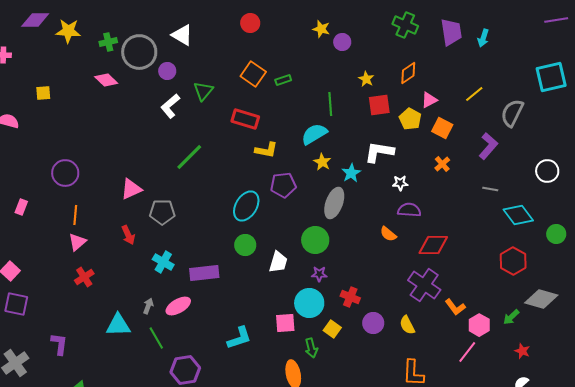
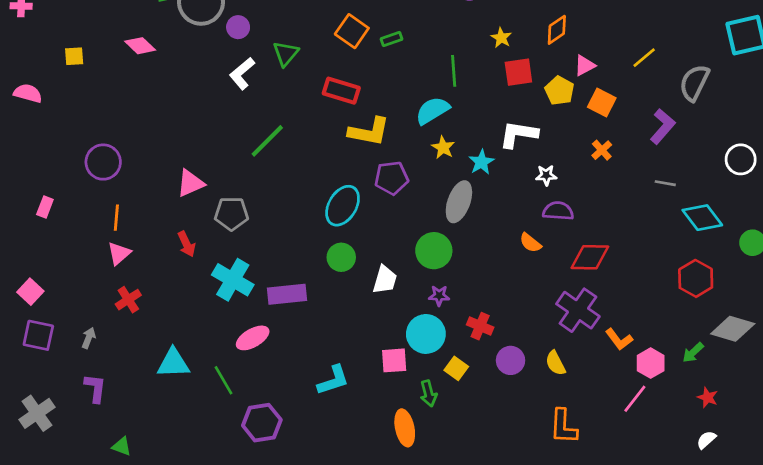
pink diamond: (106, 80) -> (140, 46), moved
yellow L-shape: (266, 150) -> (369, 132), size x1.4
cyan cross: (163, 262) -> (233, 280), size x1.4
gray arrow: (148, 306) -> (89, 338), moved

